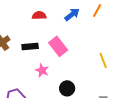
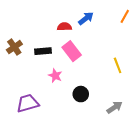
orange line: (97, 10) -> (125, 16), moved
red semicircle: (39, 15) -> (64, 27), moved

